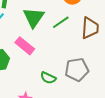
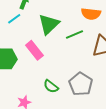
gray pentagon: (77, 70) -> (81, 84), turned 30

